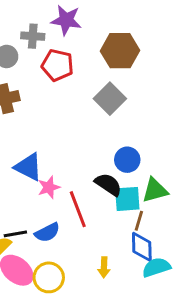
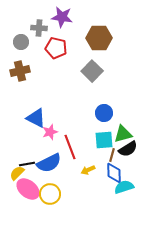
black semicircle: (108, 184) -> (128, 149), moved, turned 114
blue semicircle: (47, 232) -> (49, 163), size x1.4
yellow arrow: (104, 267) -> (88, 170), moved, turned 64

